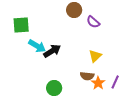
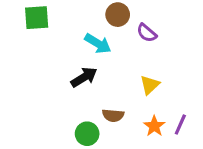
green square: (21, 25) -> (37, 18), moved
cyan arrow: (37, 46) -> (98, 44), moved
brown semicircle: (87, 76) -> (113, 115), moved

